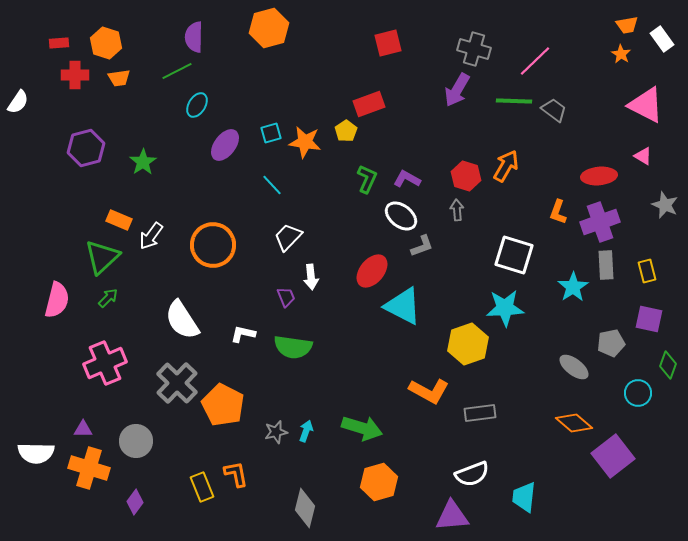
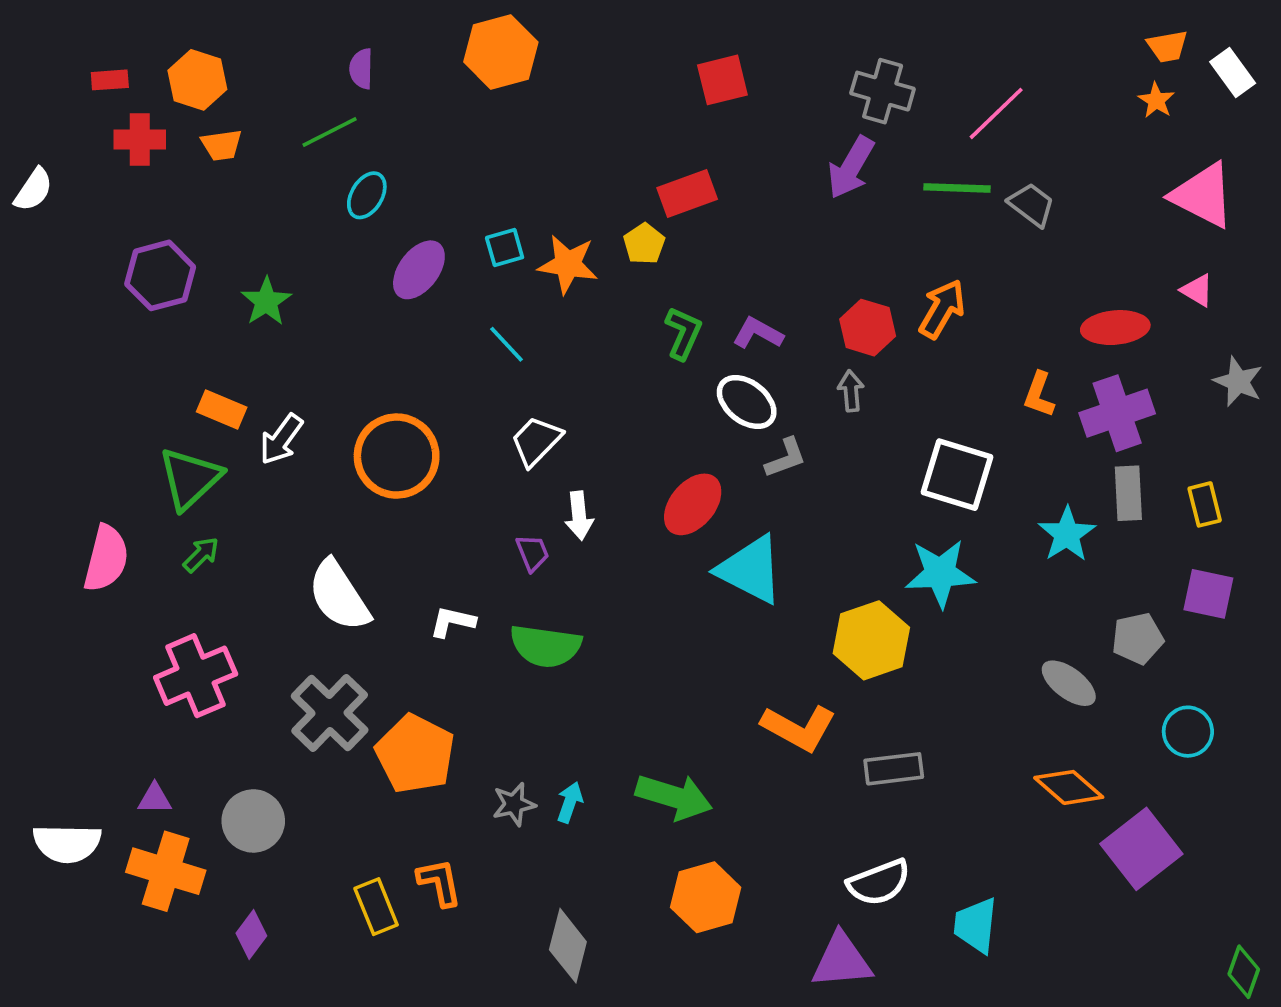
purple semicircle: (194, 37) -> (361, 69), size x0.7
green diamond: (668, 365) -> (1244, 972), moved

